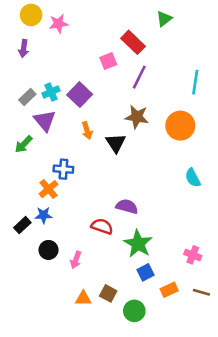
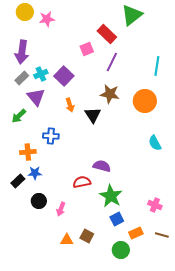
green triangle: (164, 19) -> (132, 15), size x1.6
purple arrow: (24, 49) -> (22, 52), moved, size x1.6
orange cross: (48, 189) -> (28, 152), moved, turned 35
red semicircle: (102, 226) -> (82, 182), turned -30
green circle: (134, 311) -> (121, 250), moved

